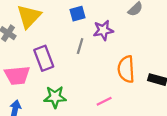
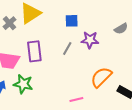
orange semicircle: (126, 69) -> (101, 77), turned 35
green star: (55, 97) -> (23, 84), moved

